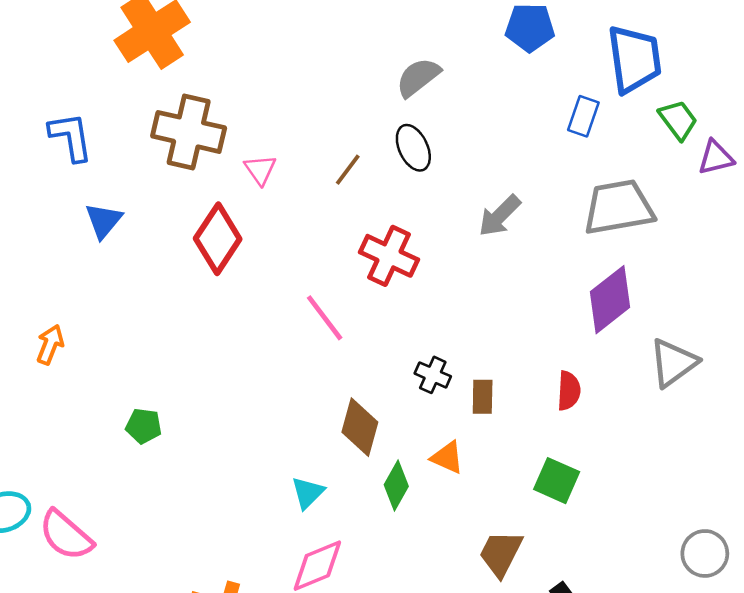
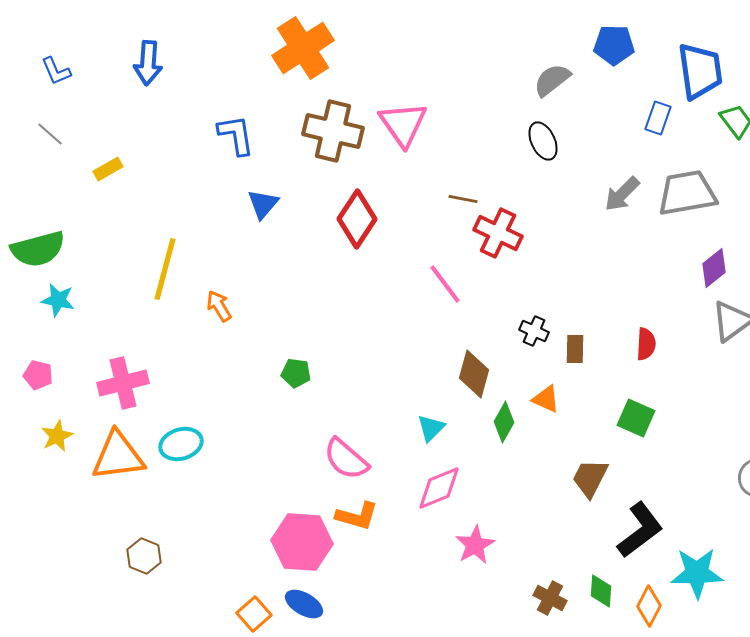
gray semicircle: (418, 77) -> (552, 80), moved
black ellipse: (413, 148) -> (543, 141), moved
pink triangle: (260, 170) -> (403, 124), moved, size x1.8
brown line: (348, 170) -> (463, 199), moved, turned 64
gray arrow: (500, 216) -> (622, 194), moved
purple diamond: (610, 300) -> (714, 268), moved, size x0.7
orange arrow: (50, 345) -> (219, 306), turned -52
pink semicircle: (66, 535) -> (346, 459), moved

